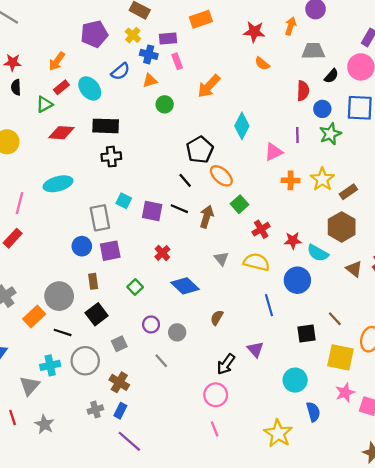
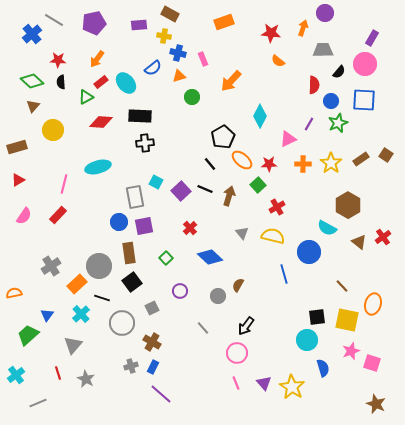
purple pentagon: (94, 34) -> (94, 23), moved
yellow cross: (133, 35) -> (164, 36), turned -32
purple rectangle: (168, 39) -> (139, 25), moved
purple line: (297, 135) -> (309, 124), turned 32
brown rectangle: (348, 192) -> (361, 159), moved
purple square: (152, 211) -> (181, 191), turned 36
red star: (293, 241) -> (269, 164), moved
brown rectangle: (93, 281) -> (129, 253), size x1.5
gray circle: (177, 332) -> (218, 296), moved
black square: (306, 334) -> (317, 317), moved
purple triangle: (255, 349) -> (264, 383), moved
gray line: (161, 361) -> (203, 328), moved
cyan cross: (50, 365) -> (81, 314), moved, turned -30

